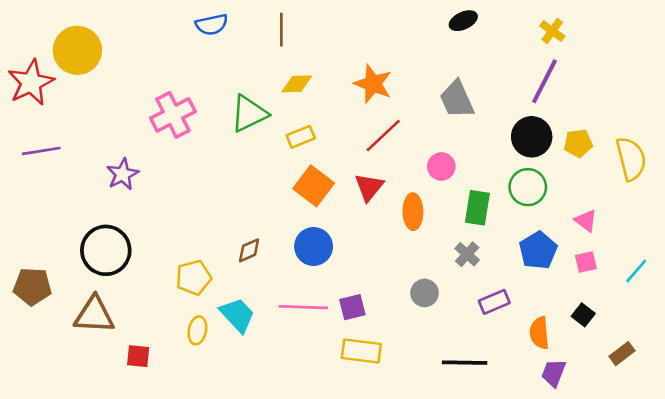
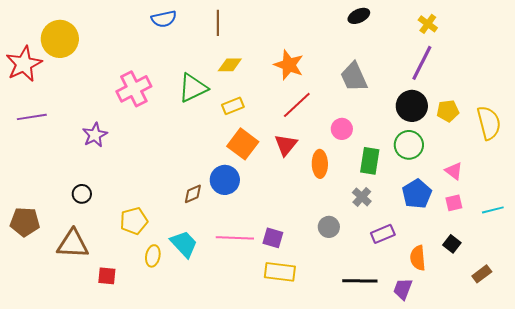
blue circle: (314, 246) -> (225, 180), moved
black circle: (106, 250) -> (82, 194), size x0.5
cyan line: (636, 271) -> (493, 210), turned 35
yellow pentagon: (194, 277) -> (134, 221), moved
purple square: (352, 307) -> (273, 238), turned 30
purple trapezoid: (554, 373) -> (403, 289), moved

